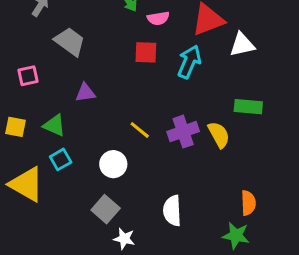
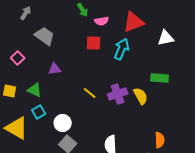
white triangle: (242, 45) -> (166, 38), moved
pink square: (28, 76) -> (18, 58), turned -32
white circle: (113, 164) -> (63, 123), moved

